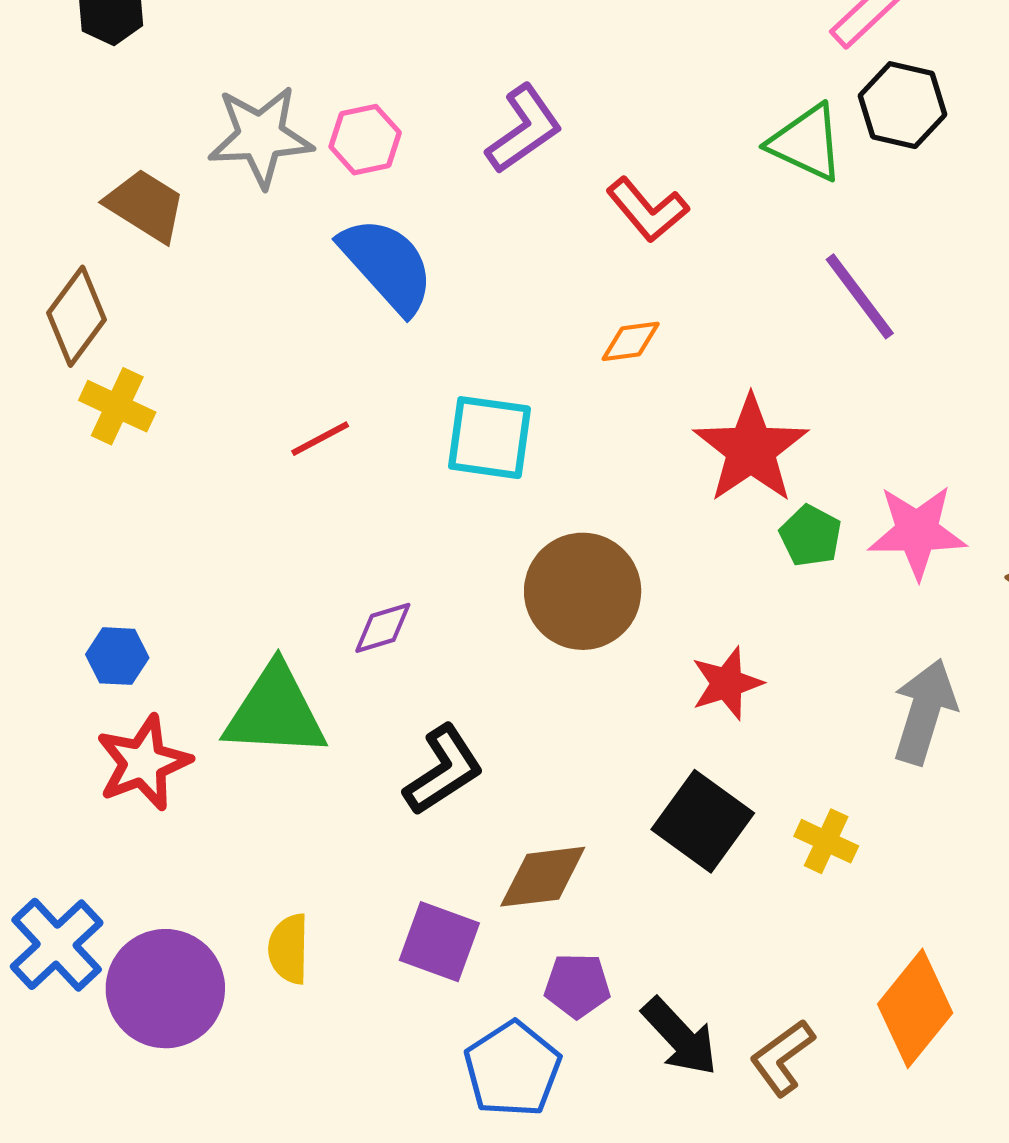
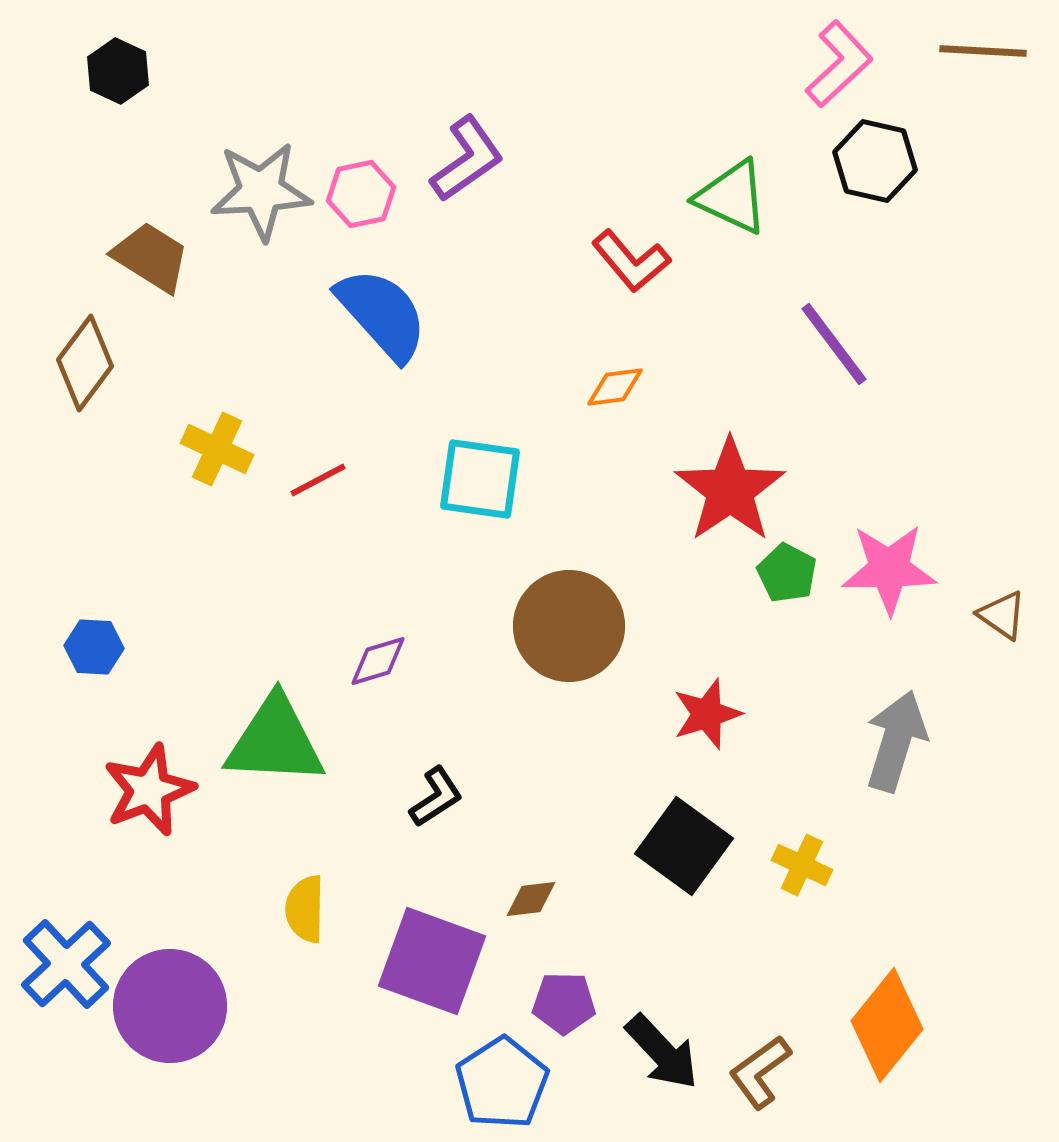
purple L-shape: (524, 129) -> (467, 159), moved
green triangle: (806, 143) -> (732, 197), moved
yellow cross: (117, 406) -> (217, 449), moved
blue hexagon: (117, 656) -> (94, 647), moved
black L-shape: (443, 770) -> (436, 797), size x0.7
brown diamond: (543, 877) -> (531, 899), size x0.6
purple square: (439, 942) -> (432, 961), size x1.4
yellow semicircle: (289, 949) -> (305, 909), moved

